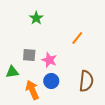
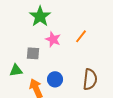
green star: (36, 18) -> (40, 16), size x1.5
pink star: (49, 60) -> (53, 39), moved

